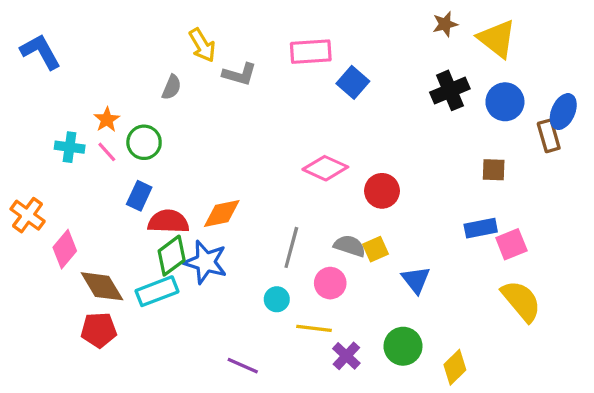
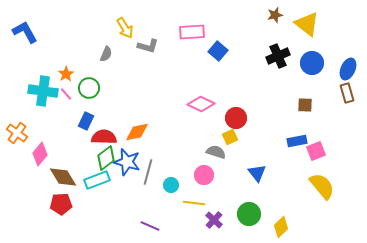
brown rectangle: (549, 136) -> (347, 93), moved
cyan cross: (70, 147) -> (43, 91), size x1.6
gray line: (291, 247) -> (148, 172), moved
yellow square: (375, 249) -> (230, 137), moved

